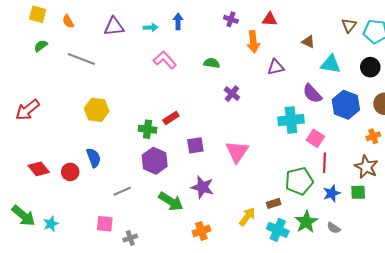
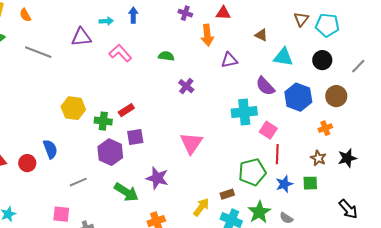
purple triangle: (114, 26) -> (81, 37), moved
yellow hexagon: (97, 110) -> (73, 108), moved
purple square: (195, 145) -> (135, 137), moved
brown star: (366, 167) -> (318, 158), size x0.7

